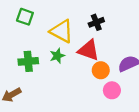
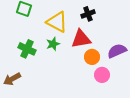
red triangle: (88, 50) -> (81, 39), turned -30
green cross: (28, 61) -> (27, 49), turned 30

